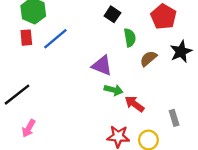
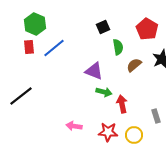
black square: (112, 14) -> (103, 27), turned 32
red arrow: (135, 104) -> (122, 104), turned 42
pink arrow: (29, 128) -> (74, 126), moved, turned 70

